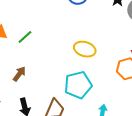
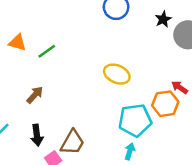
cyan pentagon: (78, 85) -> (135, 120), moved

